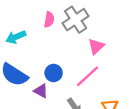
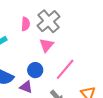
pink triangle: (96, 46) -> (46, 45), moved

